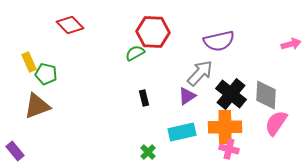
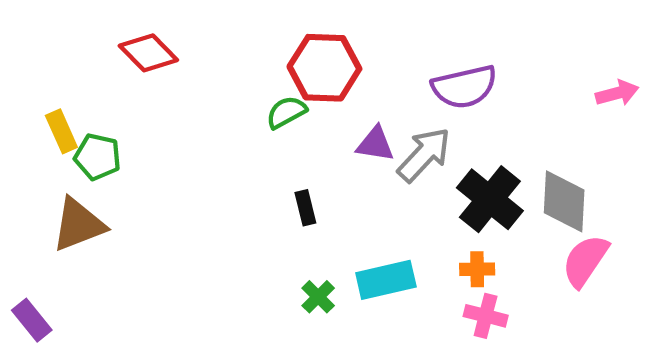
purple triangle: (187, 96) -> (375, 144), moved, turned 42
orange cross: (225, 127) -> (477, 269), size x0.5
green cross: (148, 152) -> (318, 297), moved

